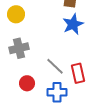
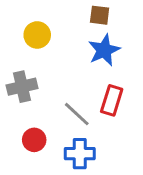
yellow circle: (16, 14) -> (37, 35), moved
red rectangle: (78, 73) -> (112, 100), moved, turned 30

